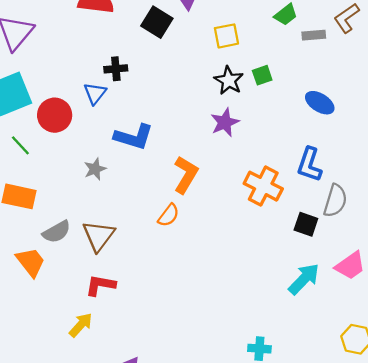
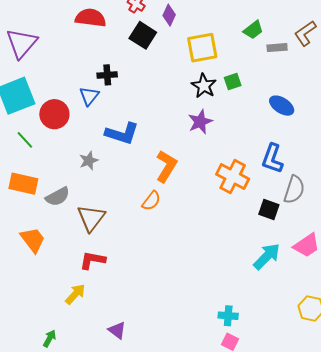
yellow square: (226, 36) -> (202, 48), size x1.4
gray semicircle: (57, 232) -> (58, 197), moved

